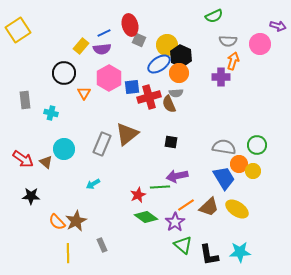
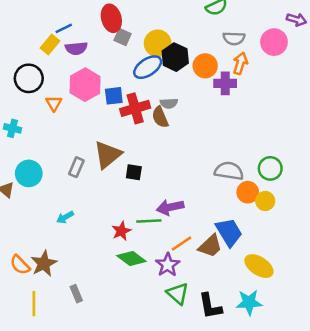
blue line: (104, 33) -> (64, 28), moved
orange circle: (179, 73) -> (205, 66), moved
black square: (171, 142) -> (134, 172), moved
gray rectangle: (102, 144) -> (76, 167), size x0.7
blue trapezoid: (224, 178) -> (229, 232), moved
yellow ellipse: (237, 209) -> (259, 266), moved

